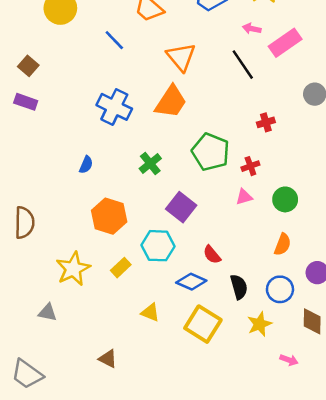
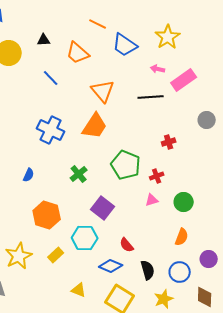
black line: (243, 65) -> (151, 97), turned -60

